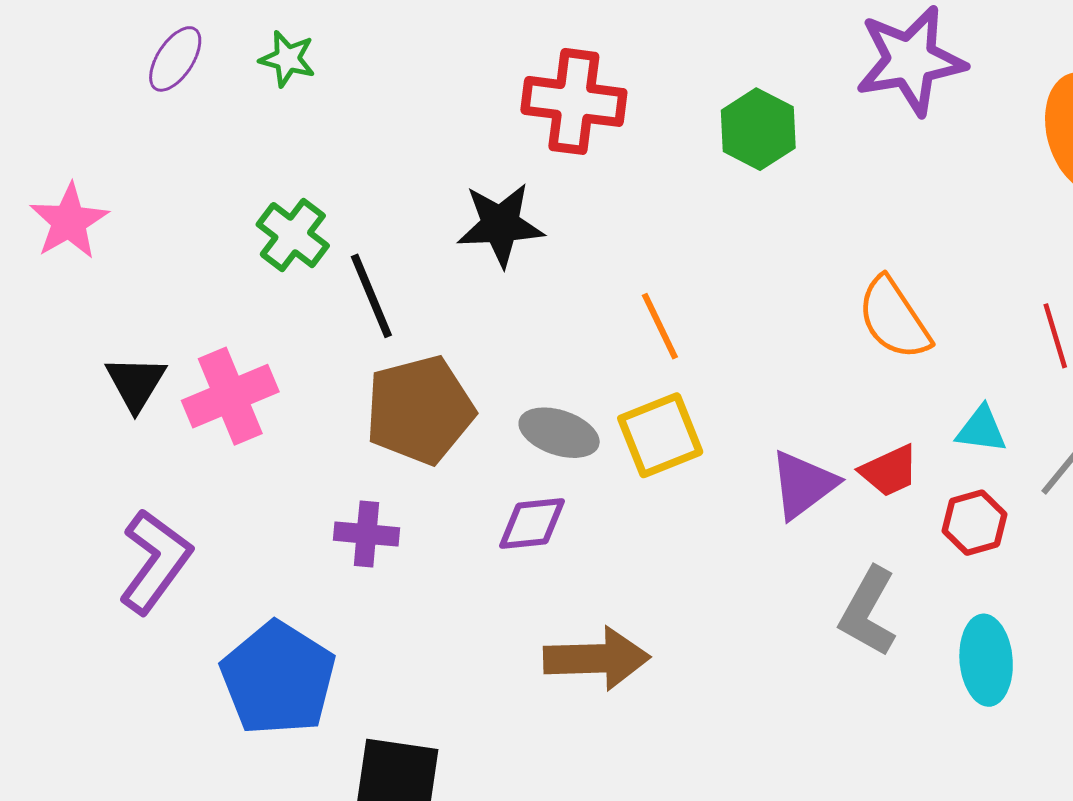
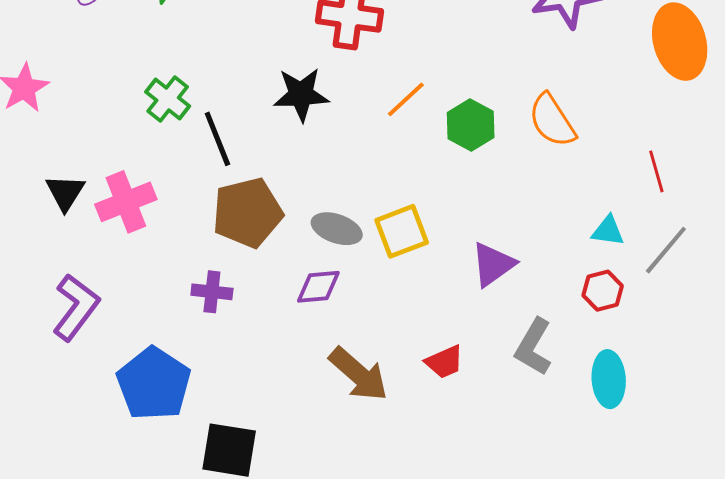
green hexagon: (758, 129) -> (471, 125), moved
orange semicircle: (894, 318) -> (552, 121), moved
orange line: (660, 326) -> (406, 99), moved, turned 72
red trapezoid: (889, 471) -> (444, 362), moved
brown arrow: (597, 659) -> (359, 374), turned 42

